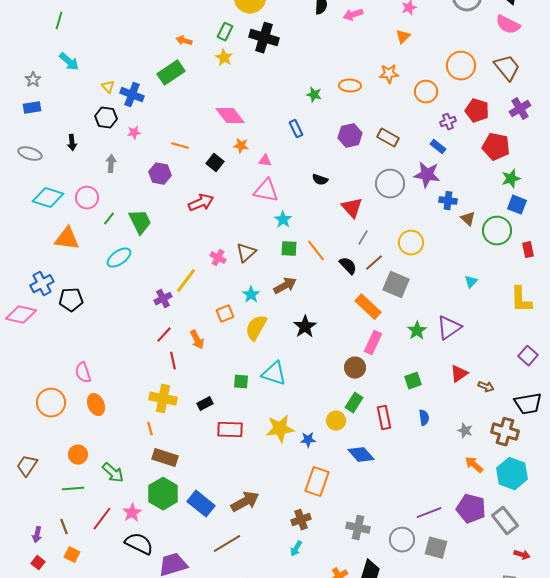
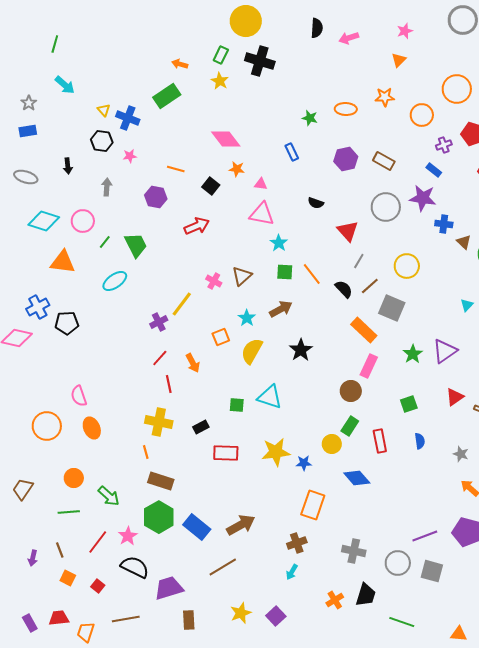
red square: (38, 563) -> (98, 586), moved

